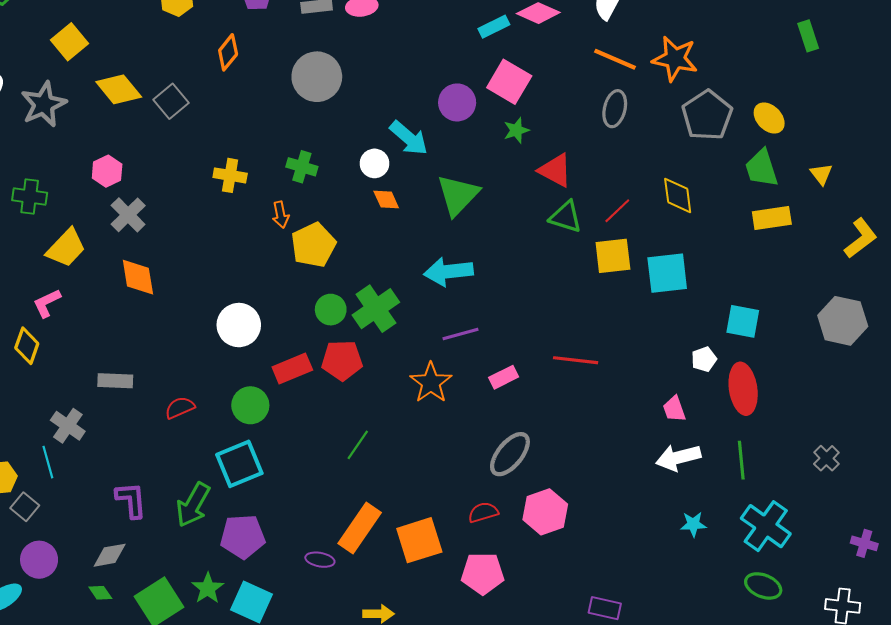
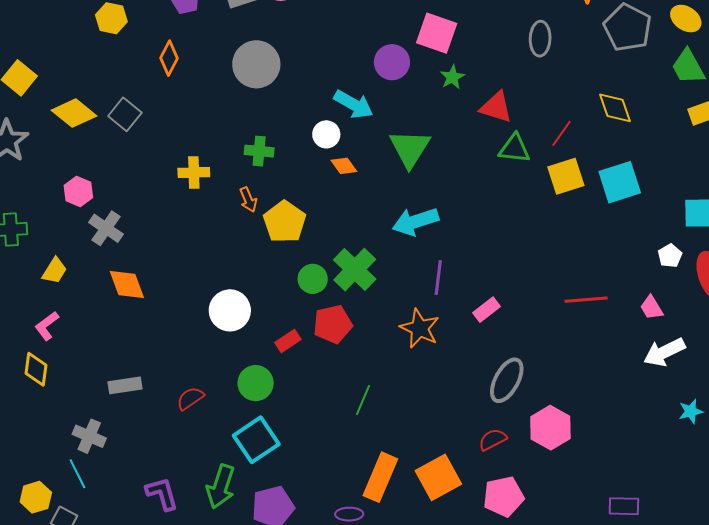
yellow trapezoid: (66, 248) -> (55, 271), size x0.7
purple line: (461, 334) -> (438, 277), turned -56
red line: (576, 360) -> (586, 300), moved
red rectangle: (292, 369) -> (288, 341), size x0.7

